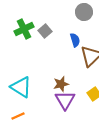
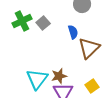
cyan triangle: (21, 87) -> (37, 79), moved, turned 35

